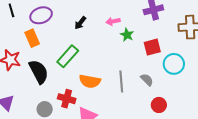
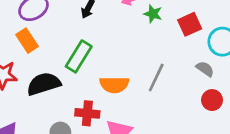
black semicircle: (39, 72) -> (44, 84), turned -70
gray semicircle: (147, 80) -> (205, 69), moved
gray line: (121, 81) -> (156, 77), turned 40

